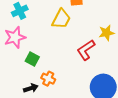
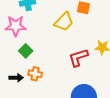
orange cross: (48, 79) -> (35, 74), turned -32

